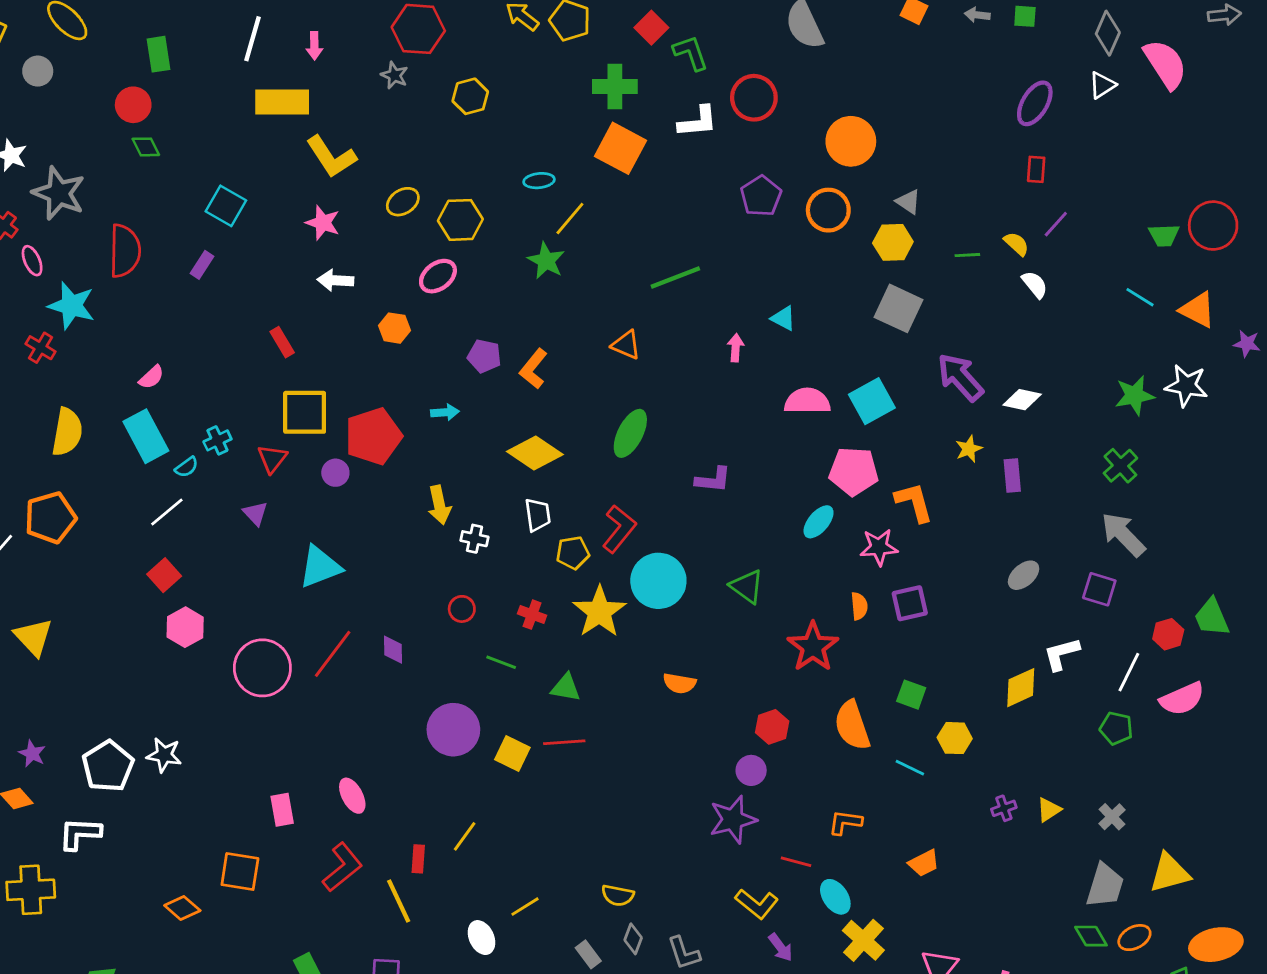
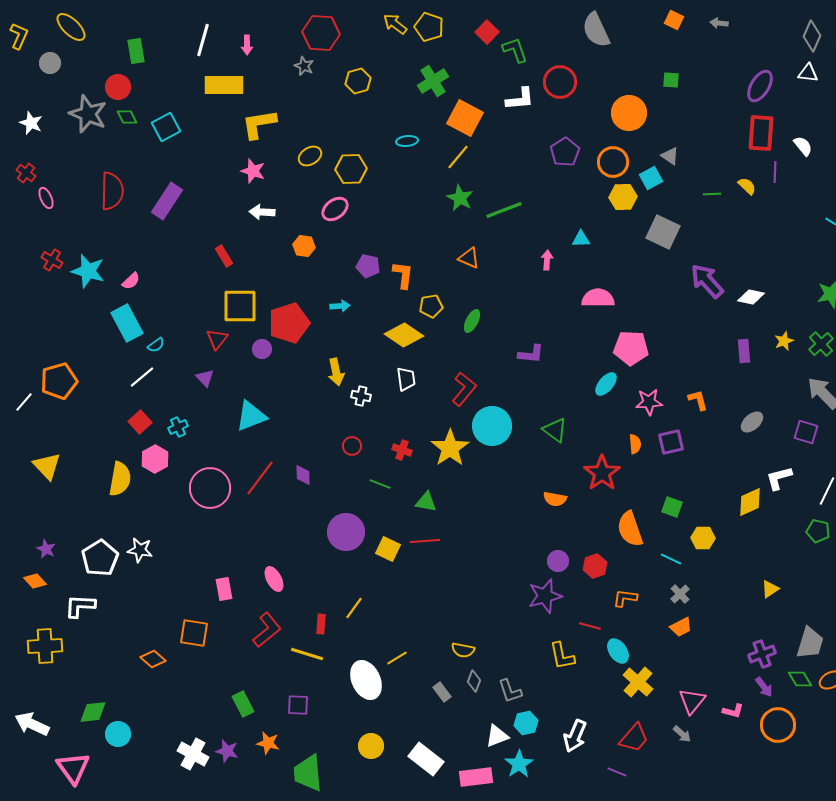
green square: (1025, 16) -> (671, 80), moved
white triangle: (1102, 85) -> (808, 73), turned 40
green cross: (615, 87) -> (433, 81), moved, turned -32
yellow L-shape: (331, 157) -> (259, 124), turned 114
red rectangle: (1036, 169) -> (761, 133), size x1.8
gray star: (59, 193) -> (88, 114), moved
cyan square: (226, 206) -> (166, 127), moved, turned 32
yellow line: (570, 219) -> (458, 157), moved
purple line: (1056, 224) -> (775, 172), turned -40
yellow hexagon: (893, 242) -> (623, 197), moved
green star: (546, 261) -> (460, 198), moved
purple rectangle: (202, 265) -> (167, 201), size x1.8
white semicircle: (1035, 285) -> (803, 146), moved
cyan star: (71, 306) -> (88, 271), moved
cyan triangle: (783, 318) -> (581, 239), turned -30
orange L-shape: (533, 369) -> (403, 275), turned 148
cyan square: (872, 401) -> (651, 178), moved, size x0.7
yellow semicircle: (67, 432) -> (120, 479), moved
green ellipse: (630, 433) -> (472, 321), size x0.7
cyan cross: (217, 440) -> (178, 427), moved
yellow star: (969, 449) -> (784, 341), moved
orange L-shape: (914, 502) -> (698, 400), moved, size x0.7
yellow pentagon: (573, 553) -> (431, 306), moved
orange semicircle: (679, 683) -> (555, 499), moved
red hexagon: (772, 727) -> (595, 566), moved
purple cross: (1004, 808) -> (762, 654), moved, size x1.5
gray cross: (1112, 817) -> (680, 594), moved
yellow line: (399, 901) -> (307, 654), turned -48
yellow L-shape: (757, 904) -> (562, 656), turned 40
white ellipse: (481, 938) -> (366, 680), size x1.6
purple arrow: (781, 947) -> (764, 687), moved

